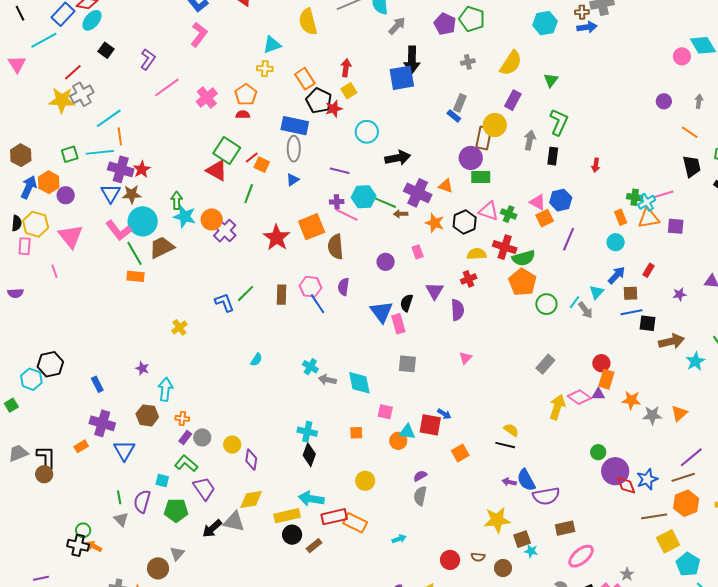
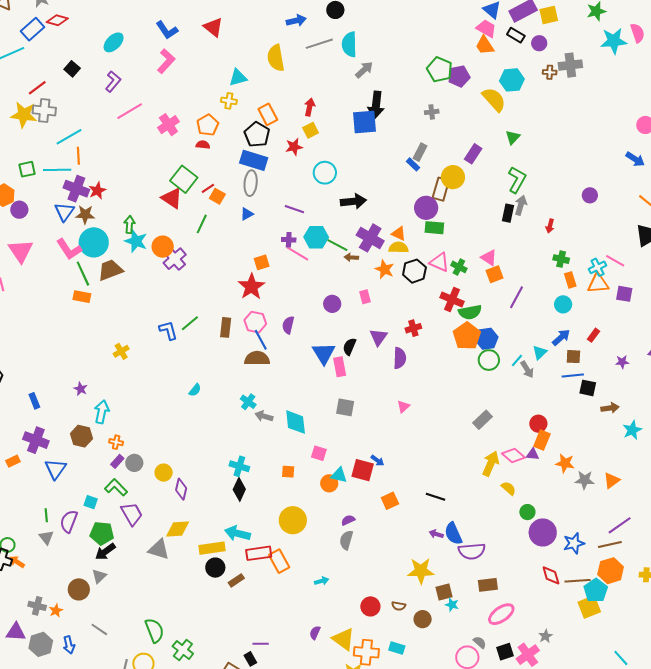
cyan ellipse: (92, 20) -> (114, 42), moved
purple pentagon: (445, 24) -> (459, 76), moved, turned 30
blue arrow: (587, 27) -> (635, 159), moved, turned 36
yellow semicircle: (511, 63) -> (494, 99), moved, turned -80
gray cross: (82, 94) -> (44, 111), turned 30
black pentagon: (319, 101) -> (257, 135), moved
purple circle: (664, 101) -> (590, 195), moved
gray arrow: (530, 140) -> (521, 205), moved
pink line: (664, 194) -> (615, 261), turned 42
green cross: (635, 197) -> (561, 259), moved
blue hexagon: (561, 200) -> (487, 339), moved
orange square: (312, 227) -> (262, 262), size x0.6
red star: (277, 238) -> (251, 287), moved
brown semicircle: (336, 247) -> (257, 358), moved, turned 90
yellow semicircle: (477, 254) -> (398, 248), moved
brown arrow: (671, 341) -> (610, 408), size x0.7
yellow semicircle: (511, 430) -> (509, 488), moved
yellow circle: (365, 481) -> (293, 520), size x1.4
red diamond: (626, 485) -> (551, 575), moved
orange rectangle: (355, 523) -> (279, 561), turned 30
black arrow: (212, 529) -> (105, 552), moved
cyan pentagon: (688, 564) -> (596, 590), moved

